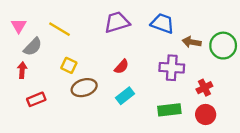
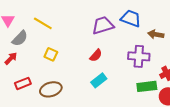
purple trapezoid: (117, 22) -> (103, 25), moved
red arrow: (22, 70) -> (11, 58), turned 40
brown ellipse: (84, 88) -> (51, 89), moved
green rectangle: (169, 110) -> (147, 86), moved

